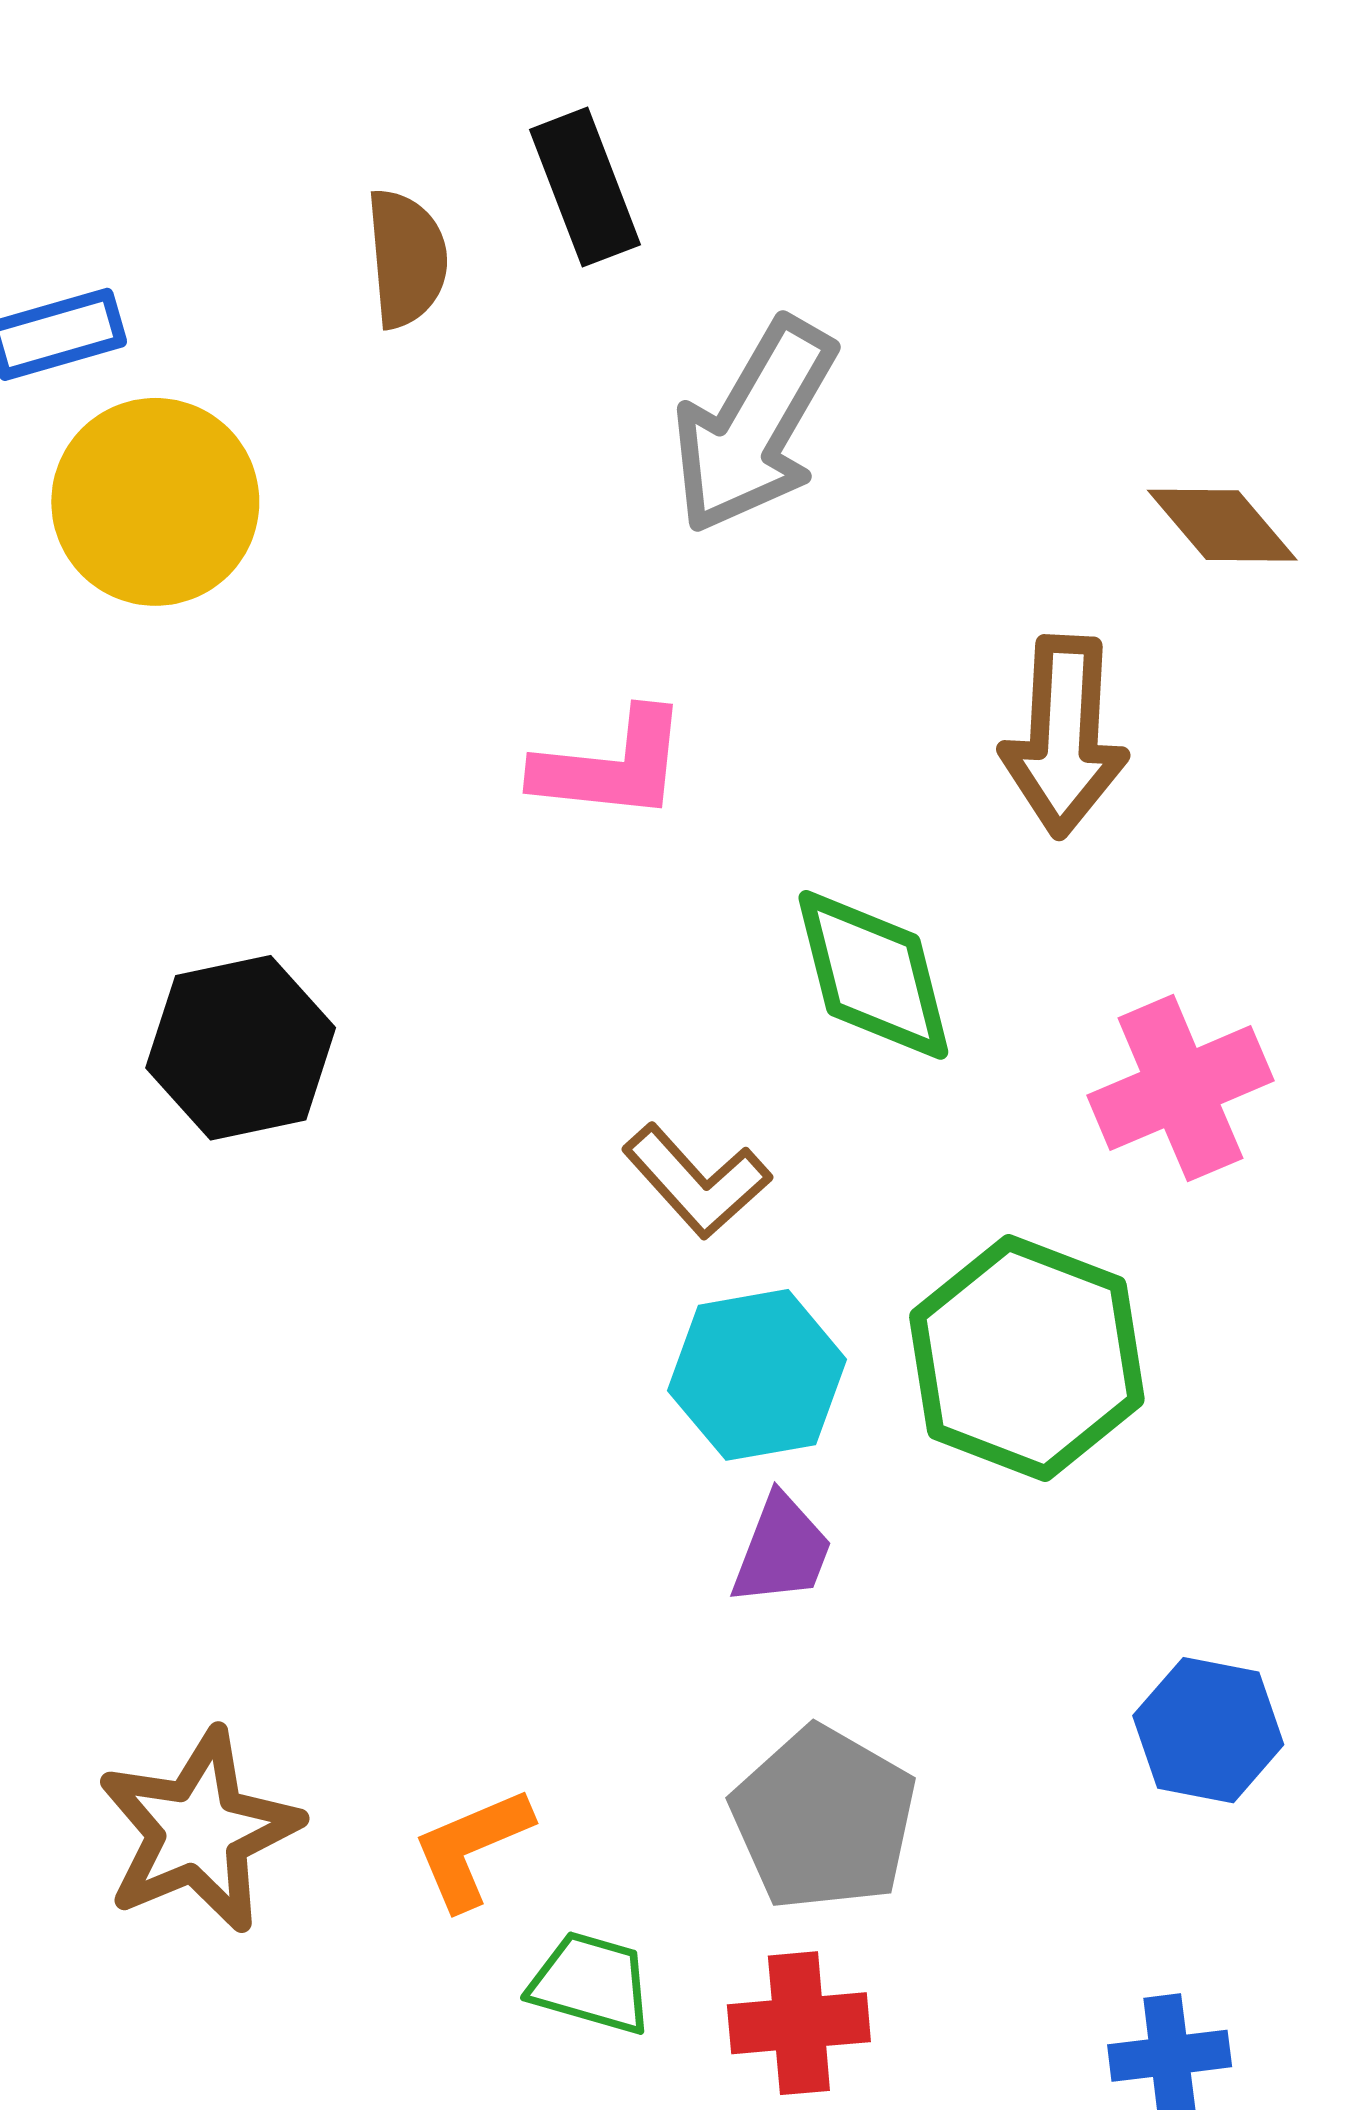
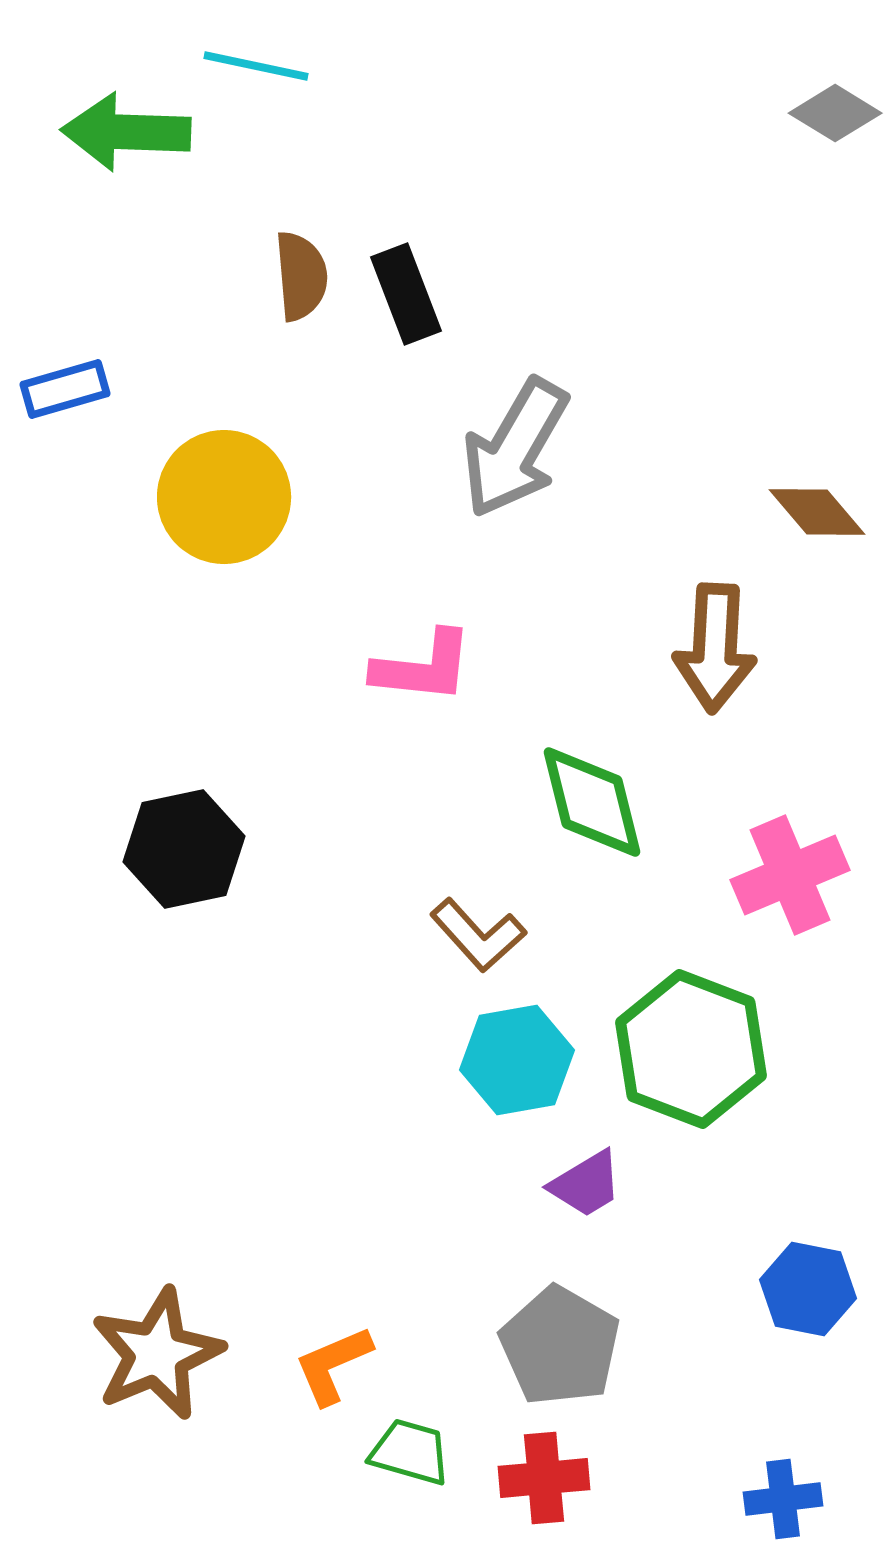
brown semicircle: (407, 258) -> (301, 276), moved
yellow circle: (155, 502) -> (224, 497), moved
purple trapezoid: (782, 1550) -> (586, 1184), moved, turned 38

